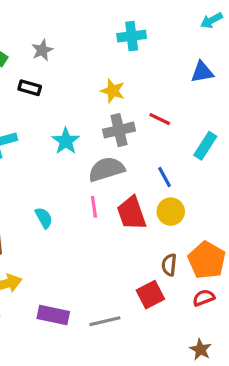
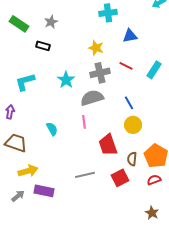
blue triangle: (202, 72) -> (130, 36), moved
cyan rectangle: (205, 146) -> (154, 70), moved
red trapezoid: (132, 213) -> (108, 145), moved
purple rectangle: (53, 315) -> (44, 191), moved
gray line: (105, 321) -> (85, 175), moved

